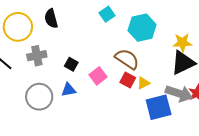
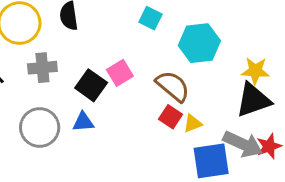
cyan square: (107, 14) -> (151, 18), turned -35
black square: (71, 64) -> (91, 85), size x1.5
pink square: (98, 76) -> (120, 73), moved

